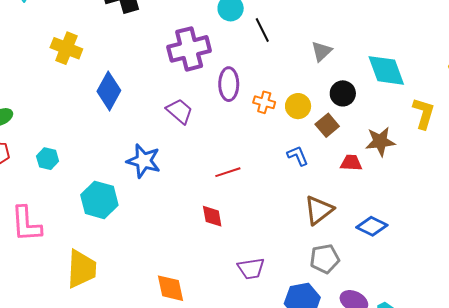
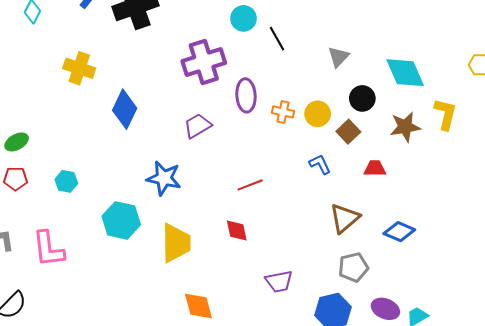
purple trapezoid: (179, 111) -> (198, 126), turned -68
brown star: (380, 141) -> (405, 127), moved
yellow trapezoid: (81, 269) -> (176, 243), moved

